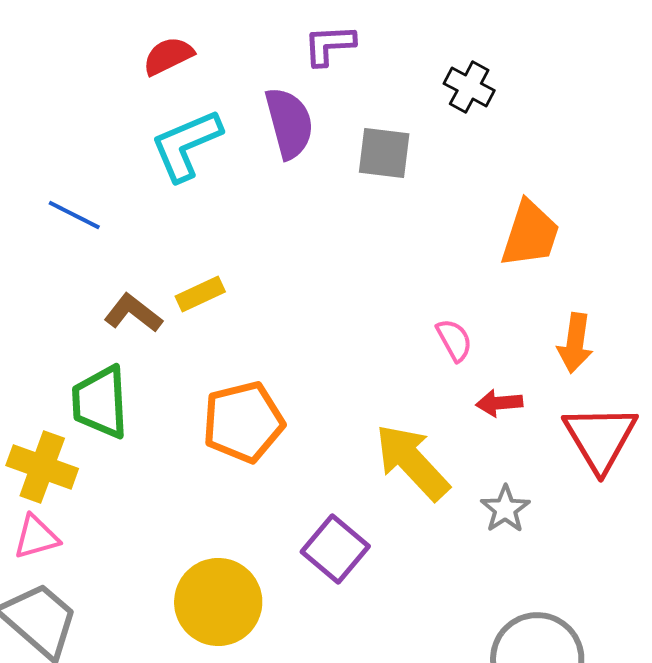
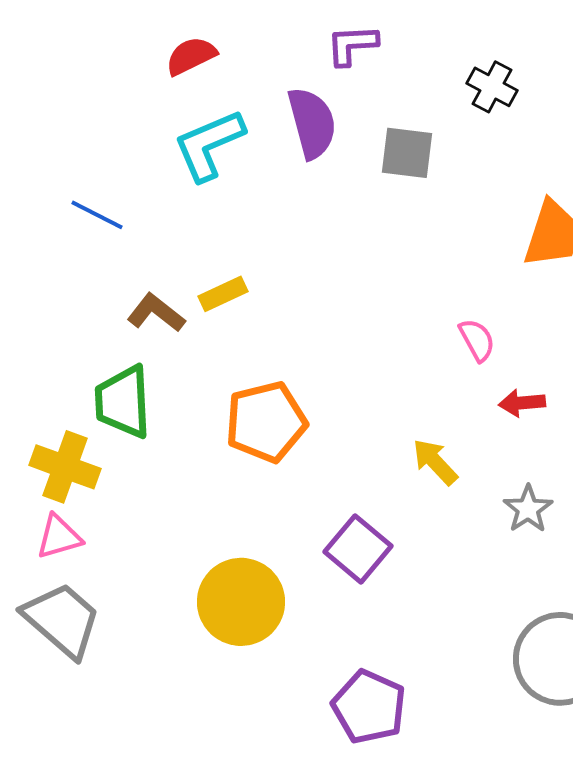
yellow arrow: (412, 462) -> (435, 462), size x0.6

